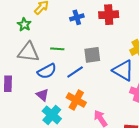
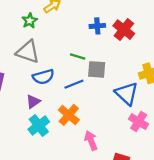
red cross: (109, 15) -> (124, 30), turned 30
blue cross: (77, 17) -> (97, 26), moved
green line: (57, 49) -> (78, 57), moved
purple triangle: (42, 95) -> (33, 101), turned 32

